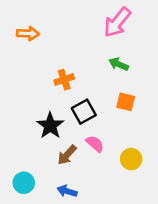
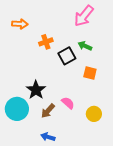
orange cross: (64, 80) -> (46, 42), moved
black square: (84, 112) -> (67, 56), moved
cyan circle: (24, 183) -> (17, 109), moved, size x1.5

